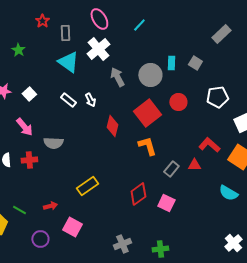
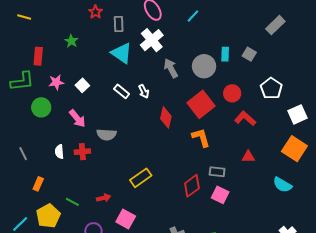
white pentagon: (217, 97) -> (271, 88), turned -30
red L-shape: (209, 145) -> (245, 118), moved
gray rectangle: (171, 169) -> (217, 172), moved, turned 56

